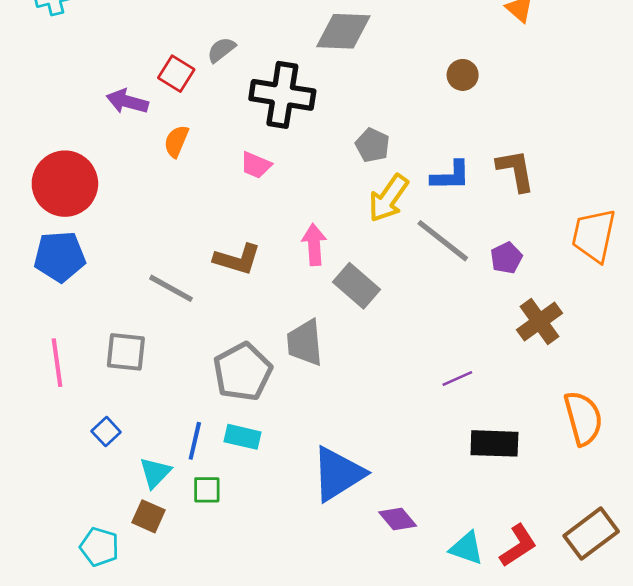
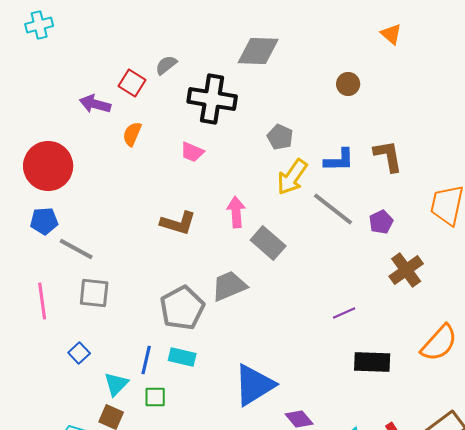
blue pentagon: (60, 257) -> (44, 221), size x0.7
gray line: (171, 288) -> (76, 249), moved
gray trapezoid: (305, 343) -> (229, 286), turned 72
orange semicircle: (583, 418) -> (439, 343), turned 57

